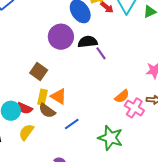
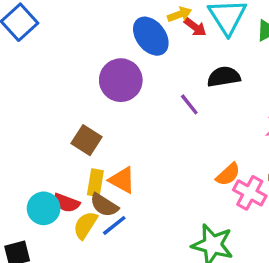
black semicircle: (88, 42) -> (224, 77), moved
blue line: (72, 124) -> (114, 225), moved
yellow semicircle: (26, 132) -> (85, 225), moved

